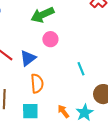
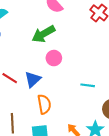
cyan line: (81, 69) -> (88, 85), turned -56

